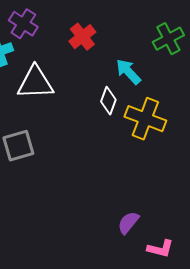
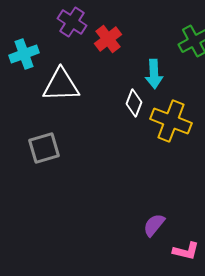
purple cross: (23, 24) -> (72, 22), moved
cyan arrow: (128, 72) -> (154, 74), turned -140

